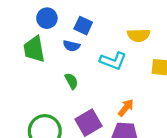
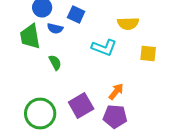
blue semicircle: (71, 46) -> (55, 28), moved
green semicircle: (71, 81) -> (55, 62), moved

